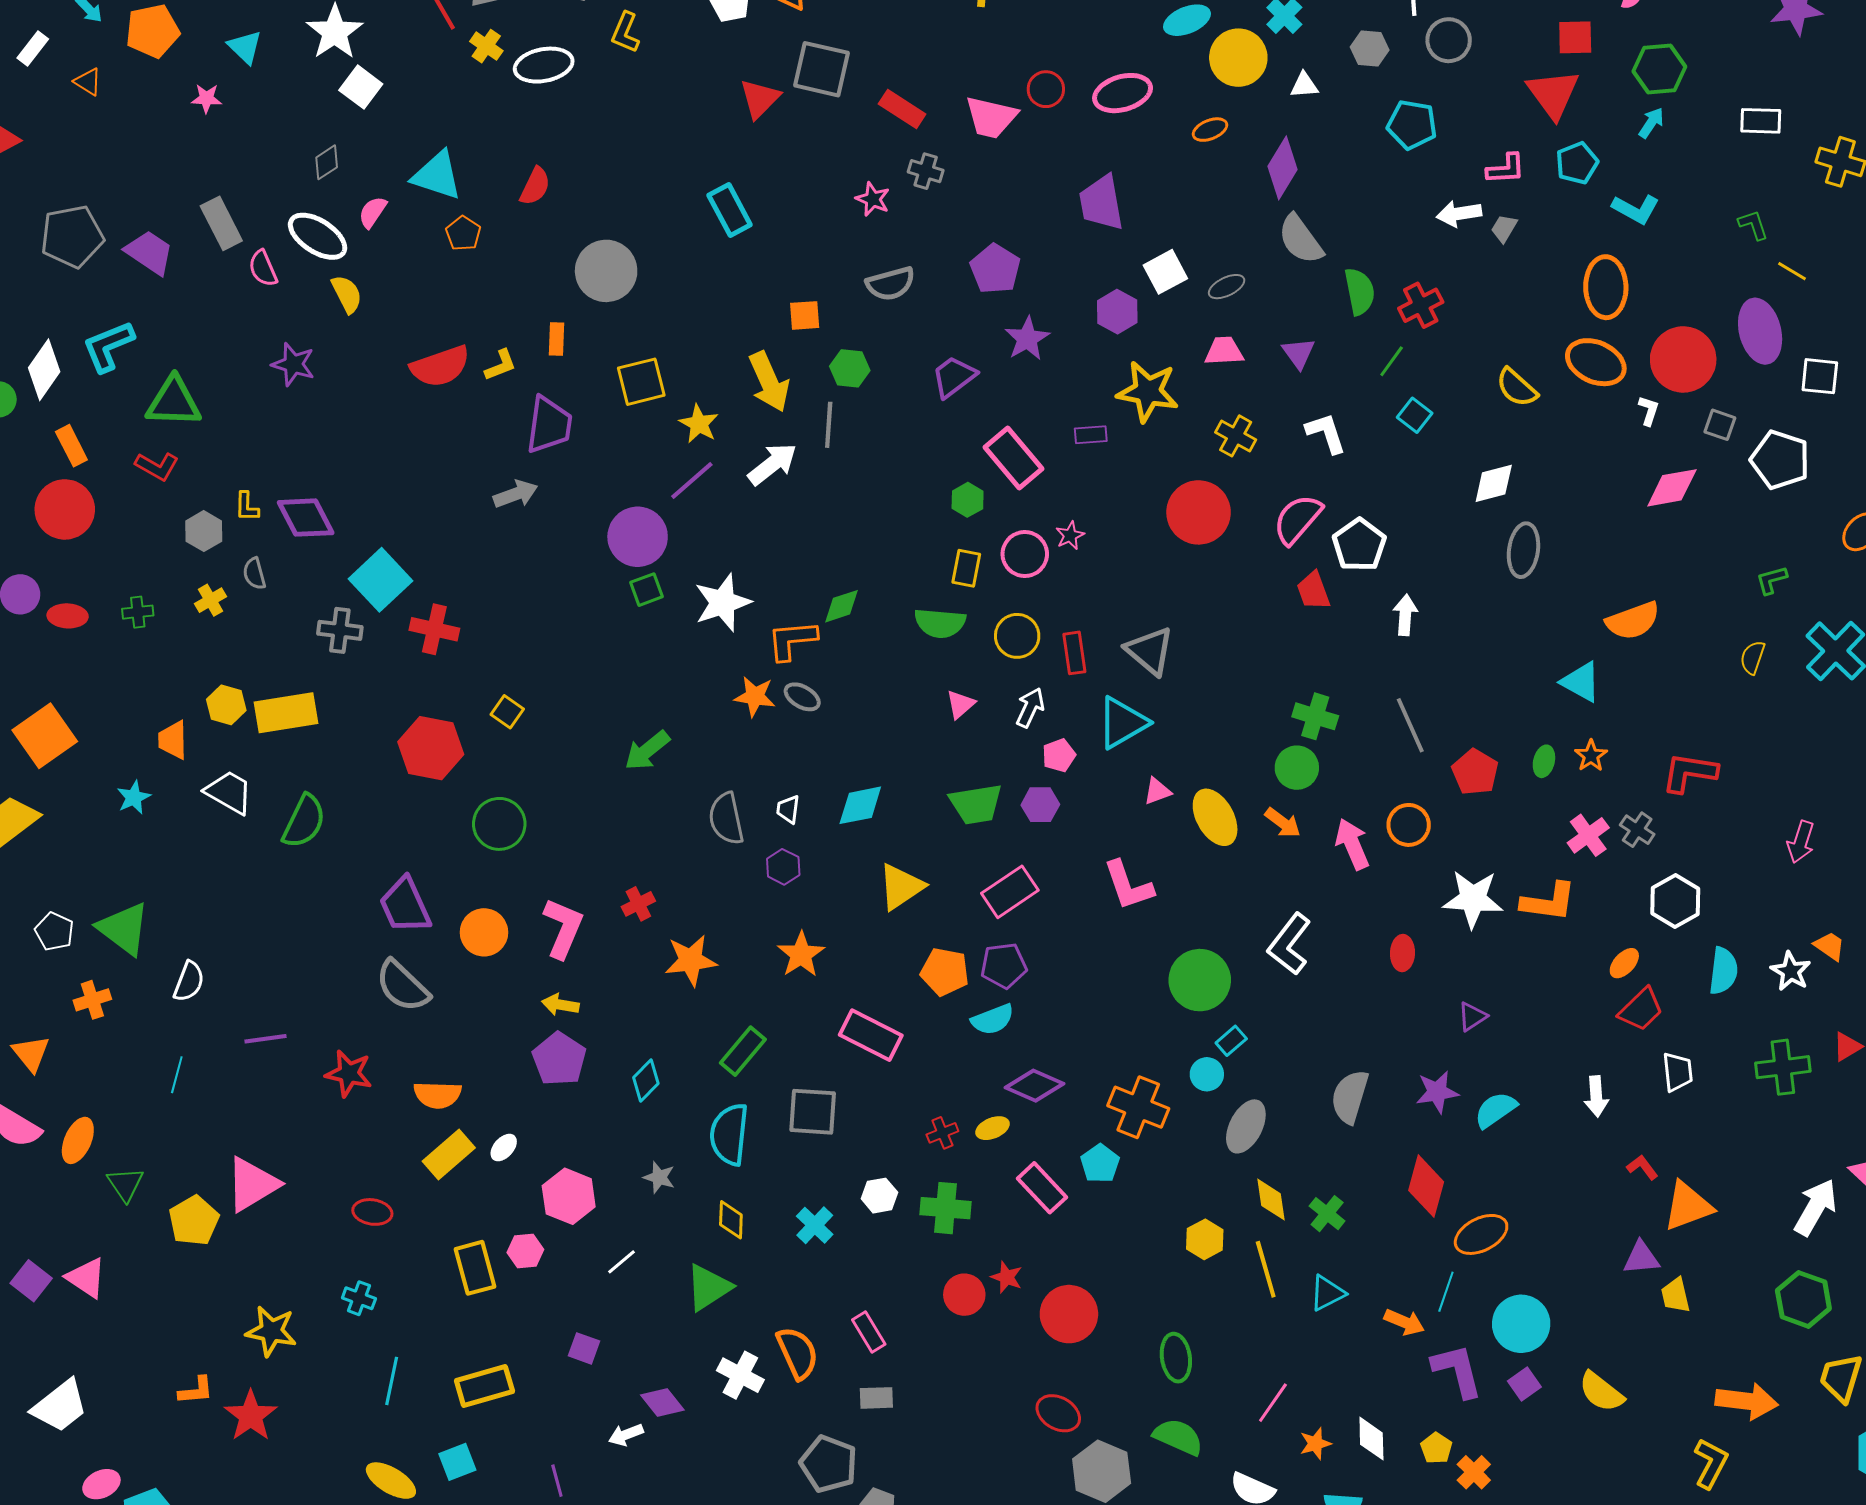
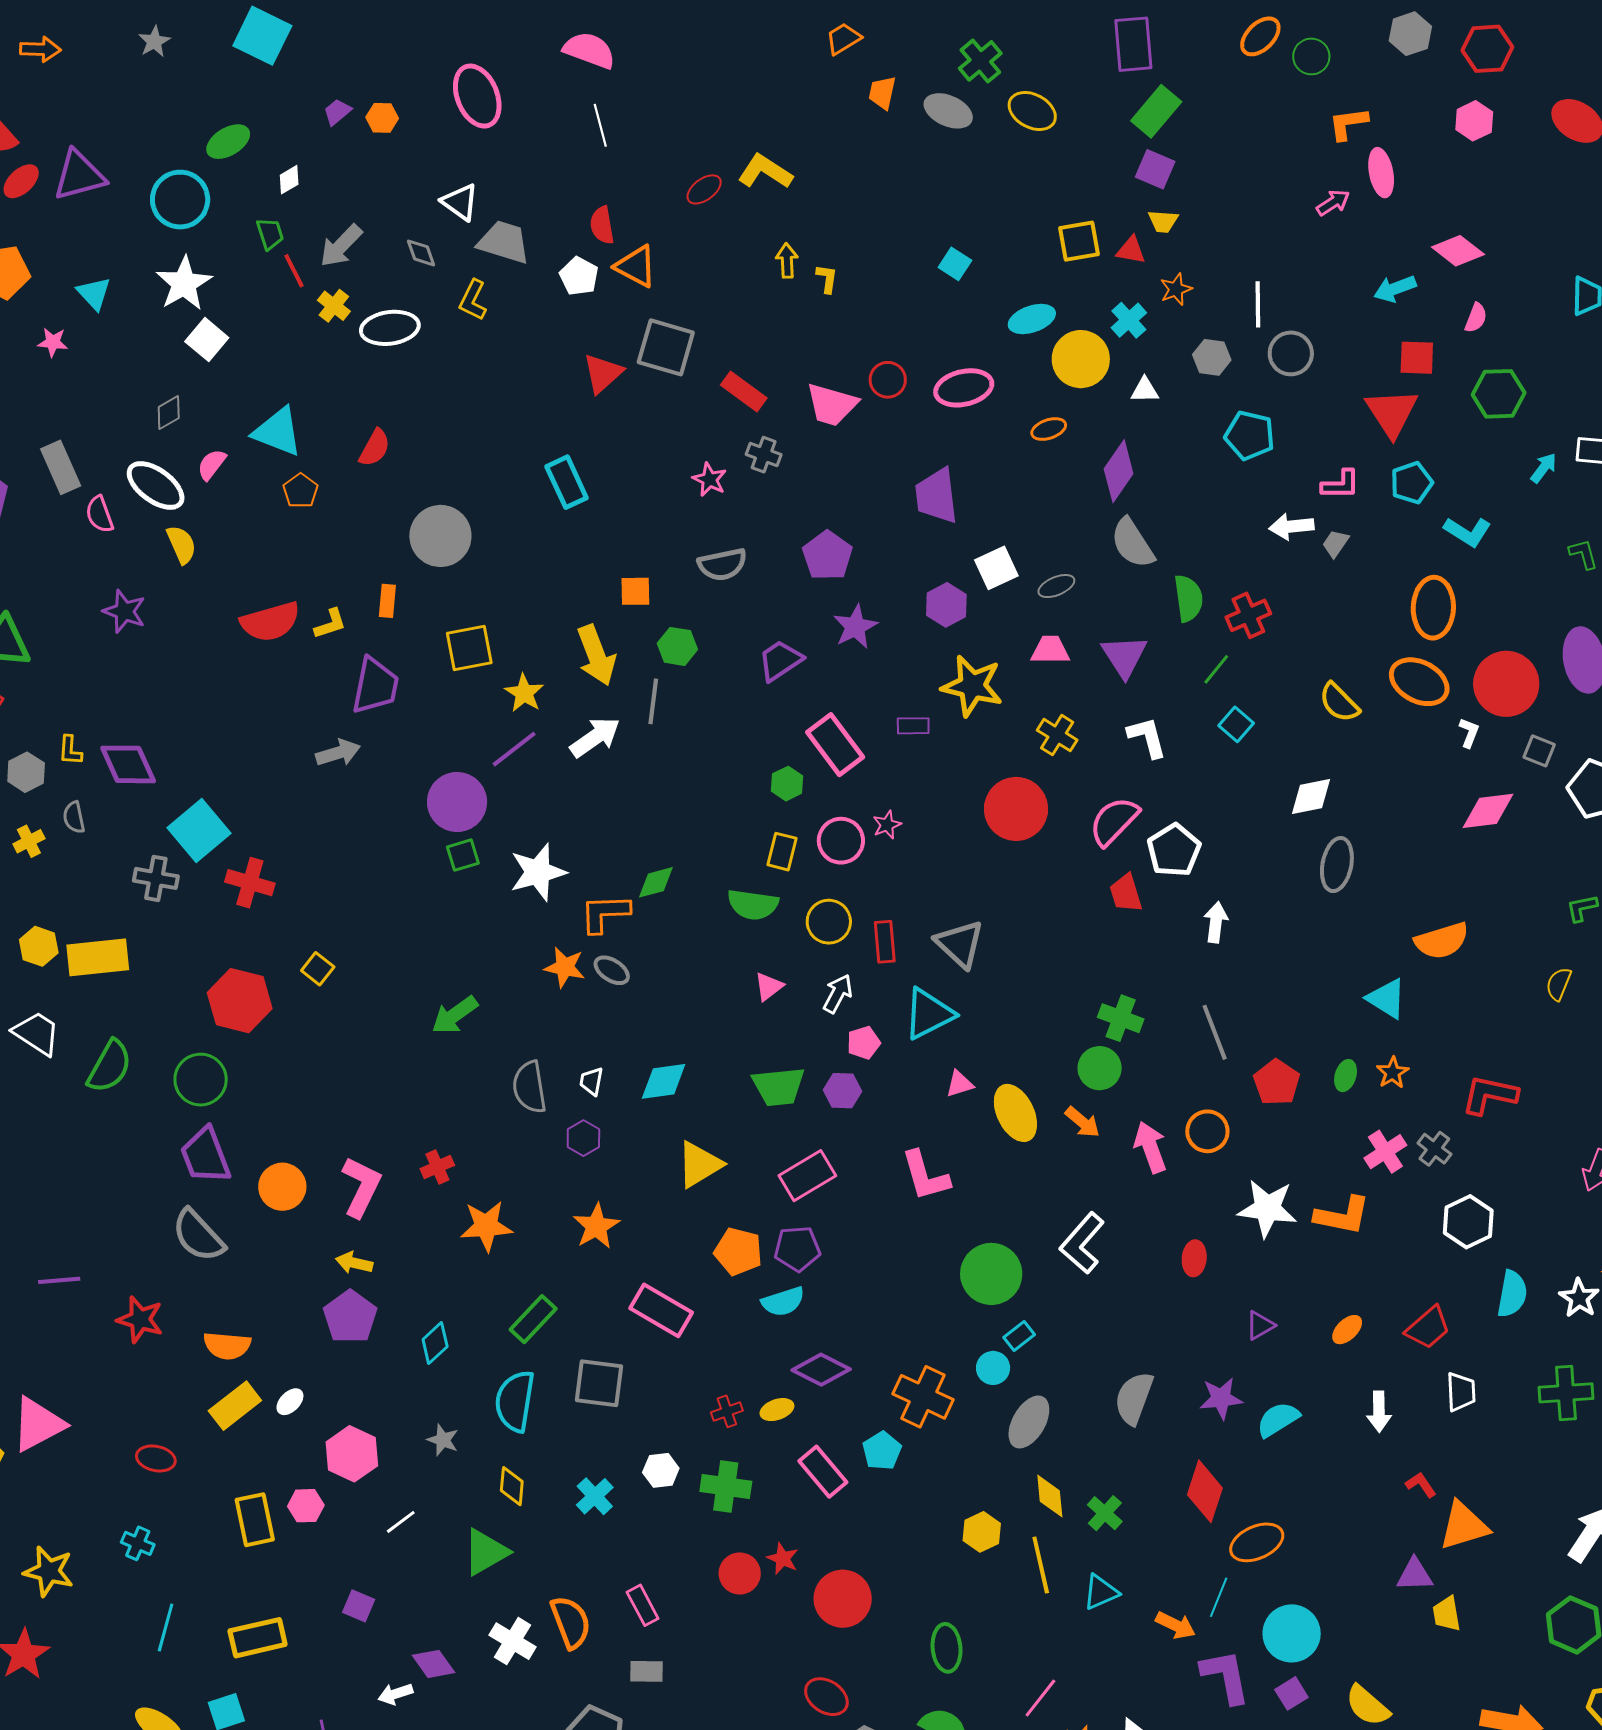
cyan arrow: (1651, 123) -> (1544, 468), moved
purple triangle: (1299, 353) -> (1124, 656), size x1.4
green circle: (499, 824) -> (201, 1080), moved
orange ellipse: (1624, 963) -> (1347, 1330), moved

